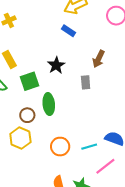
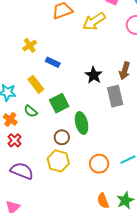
blue rectangle: (69, 31) -> (53, 62), moved
black star: (56, 65) -> (94, 75), moved
gray rectangle: (86, 82) -> (115, 96), size x1.5

